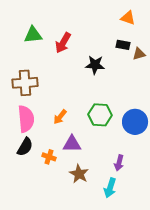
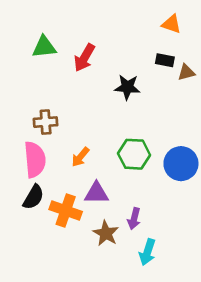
brown cross: (25, 83) -> (46, 122), moved, size x0.7
orange cross: (49, 157) -> (66, 211), size x1.6
purple arrow: (119, 163) -> (134, 219), moved

